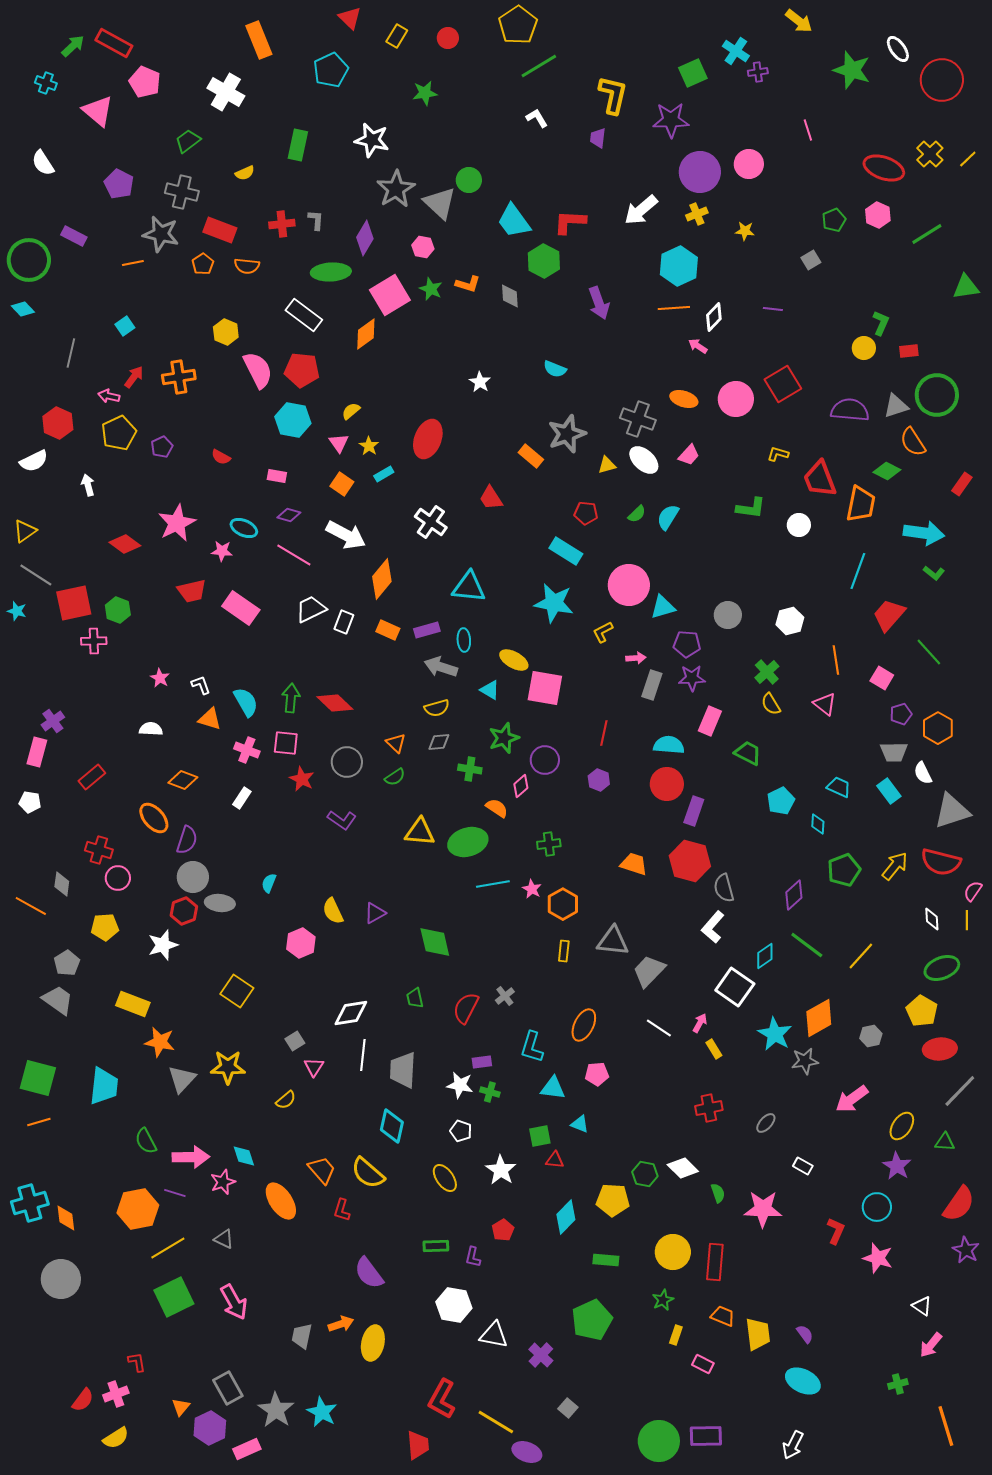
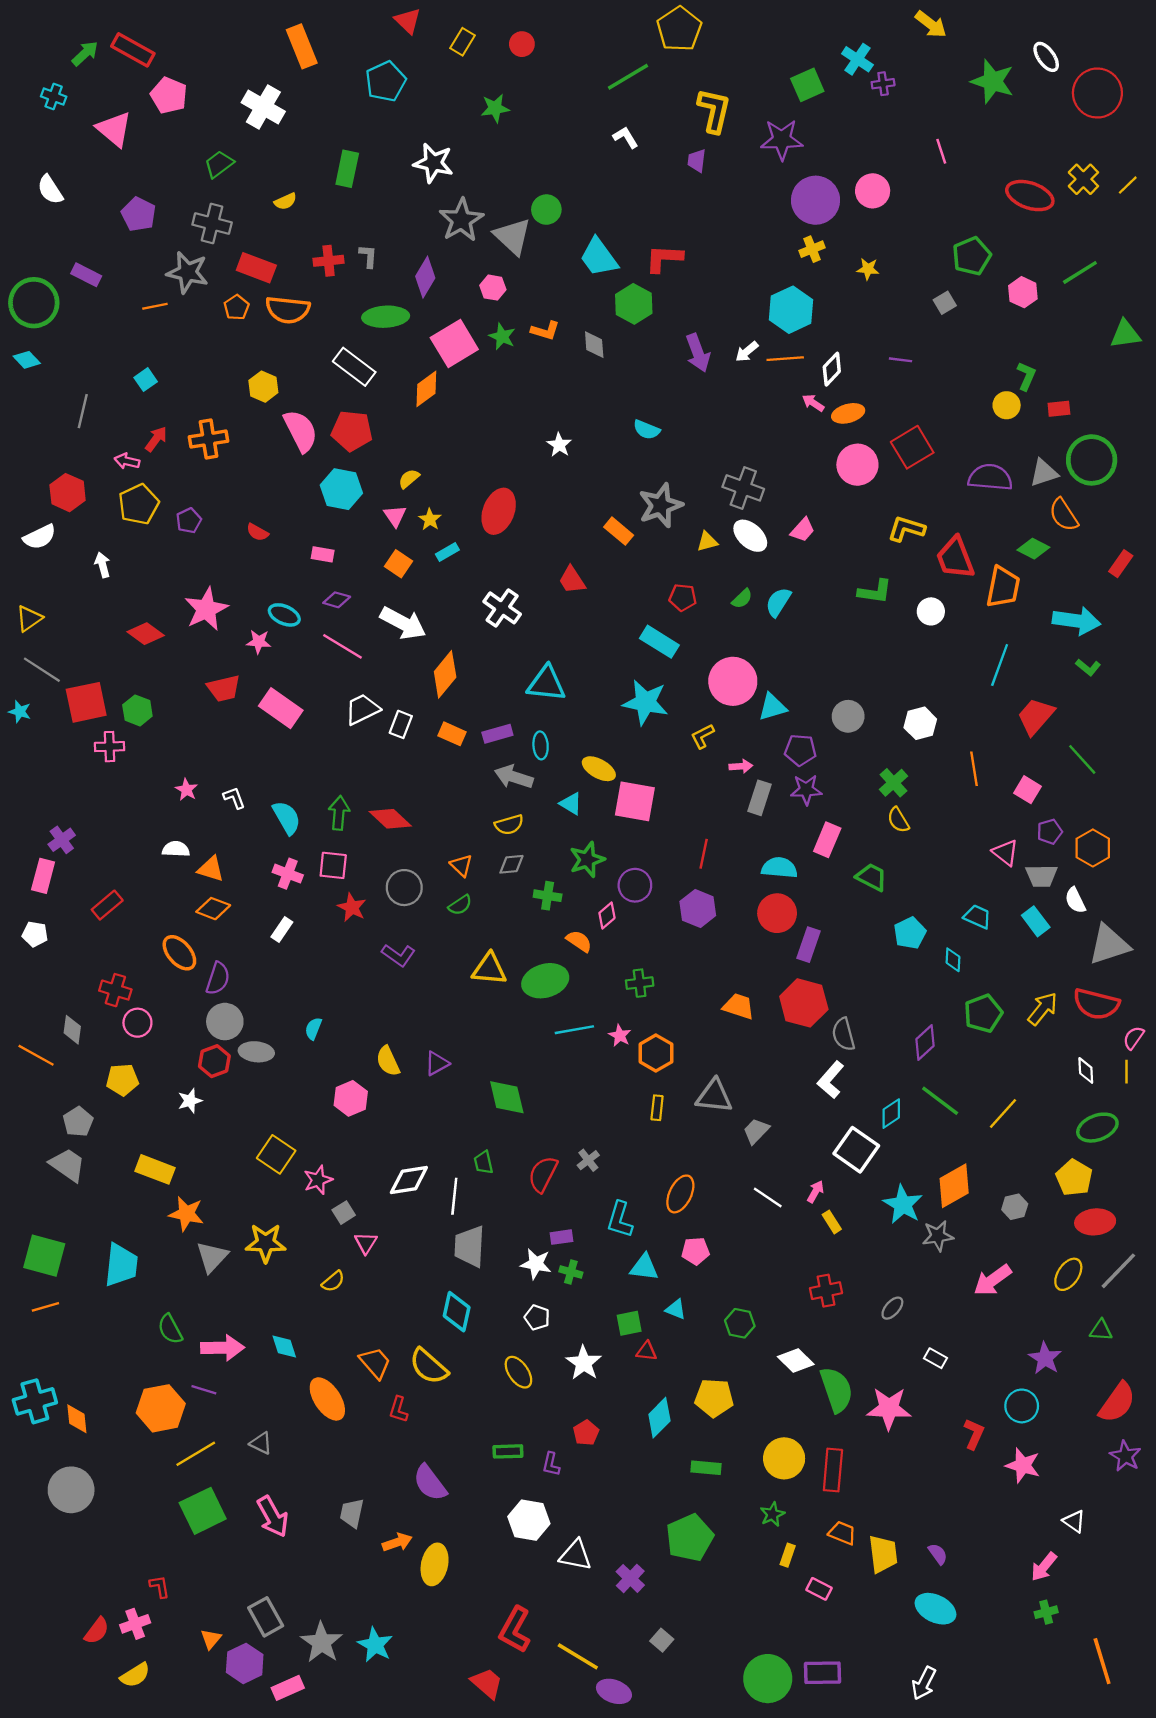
yellow pentagon: (518, 25) -> (679, 29), moved
white arrow: (641, 210) -> (747, 352), moved, size x0.6
pink hexagon: (878, 215) -> (1023, 292), moved
green pentagon: (834, 220) -> (972, 256), size x1.4
orange semicircle: (247, 266) -> (288, 310), size x1.5
orange ellipse: (684, 399) -> (848, 413), moved, turned -32
yellow L-shape: (778, 454) -> (906, 529), size x1.5
pink triangle: (825, 704) -> (1005, 853), moved
orange triangle: (210, 719) -> (211, 869), moved
purple hexagon: (599, 780) -> (698, 909), size x1.4
white star: (163, 945) -> (190, 1101), size x0.7
gray trapezoid: (649, 971) -> (756, 1131), size x0.7
white line: (363, 1055) -> (454, 1196), moved
yellow ellipse: (902, 1126) -> (1068, 1274), moved
green hexagon: (645, 1174) -> (740, 1323), moved
pink star: (223, 1182) -> (318, 1180), moved
green semicircle: (718, 1193) -> (836, 1390), size x2.0
gray trapezoid: (302, 1336) -> (352, 1513), moved
pink arrow: (931, 1345) -> (1044, 1567), moved
red trapezoid: (418, 1445) -> (487, 1683), turned -44

